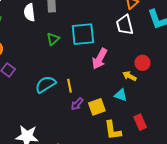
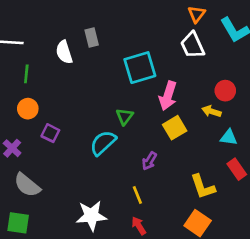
green triangle: (53, 39) -> (125, 116), moved
yellow line: (70, 86) -> (137, 195), moved
cyan triangle: (121, 95) -> (229, 137), moved
yellow square: (97, 107) -> (175, 128), moved

